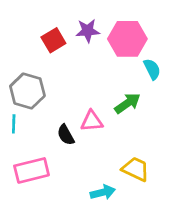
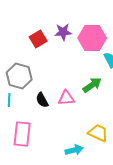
black semicircle: (66, 135) -> (42, 100), moved
pink rectangle: (32, 170) -> (22, 134), turned -70

